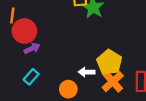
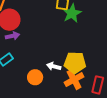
yellow pentagon: (109, 62) -> (75, 63), turned 30

